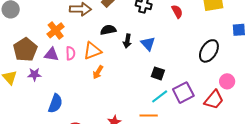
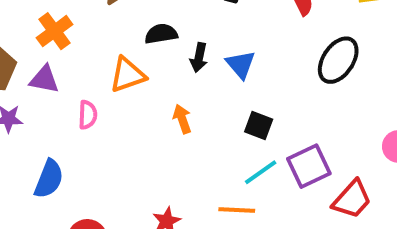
black ellipse: (209, 51) -> (338, 60), moved
pink semicircle: (70, 53) -> (88, 115), moved
orange arrow: (98, 72) -> (182, 119), moved, turned 128
red trapezoid: (214, 100) -> (352, 199), moved

